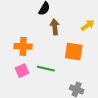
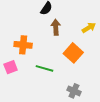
orange square: (74, 52) -> (73, 53), turned 30
pink square: (22, 71) -> (11, 67), moved

